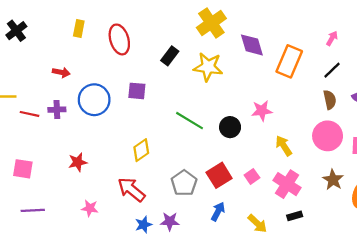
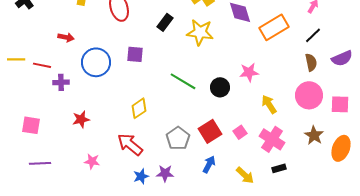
orange rectangle: (289, 61) -> (274, 27), turned 36
purple cross: (57, 110) -> (61, 82), moved
red line: (29, 114) -> (42, 65), moved

